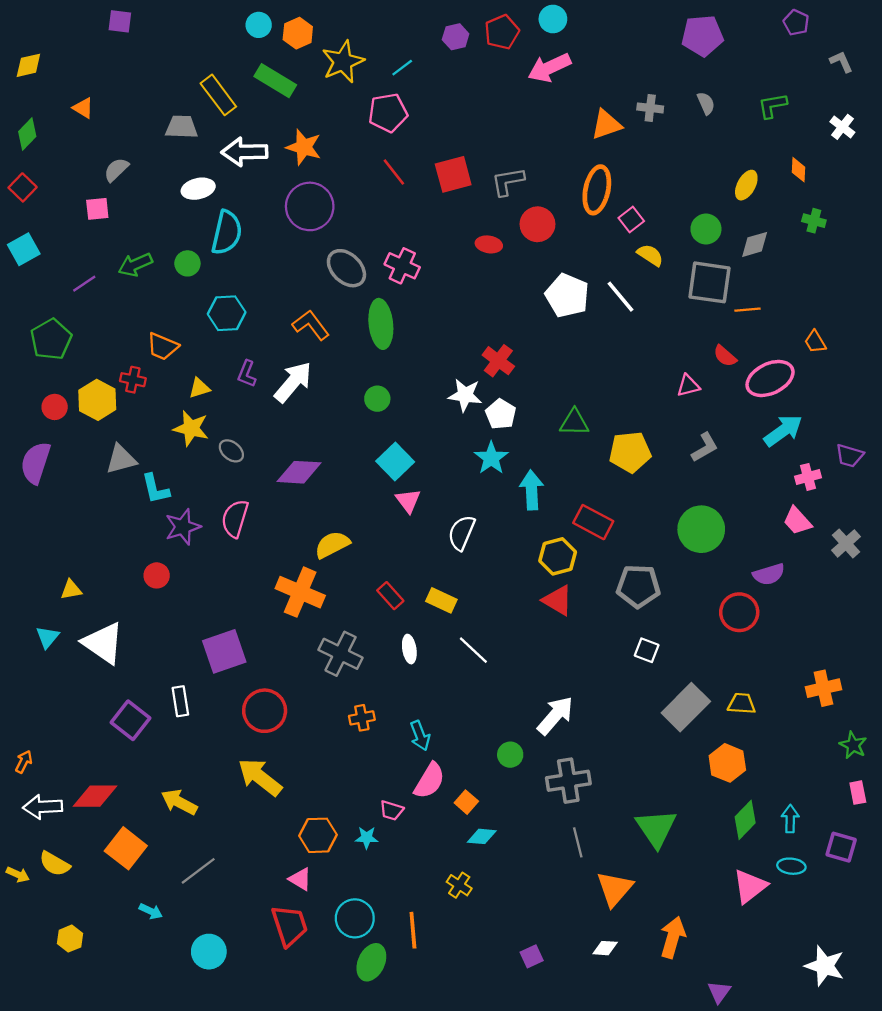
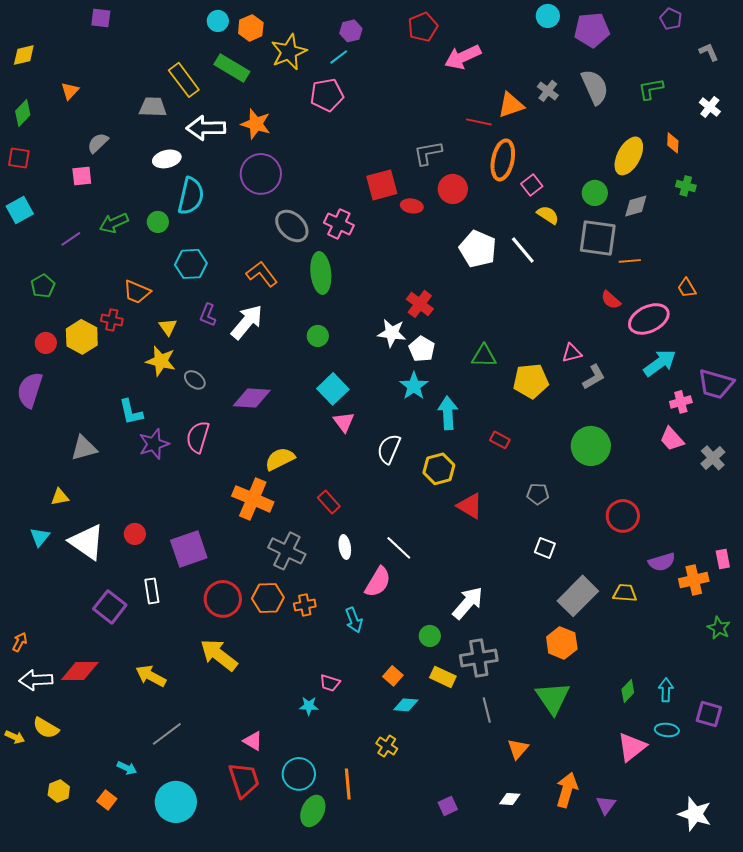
cyan circle: (553, 19) -> (548, 16), moved
purple hexagon: (456, 37) -> (351, 31), moved
gray semicircle: (706, 103) -> (595, 87), size x1.8
orange triangle: (83, 108) -> (70, 91), turned 42
gray cross: (650, 108) -> (548, 91), turned 30
red line: (394, 172) -> (479, 122), moved, turned -40
red square: (453, 174) -> (382, 185), moved
yellow ellipse: (746, 185) -> (629, 156), size x1.5
red square: (23, 187) -> (19, 158), turned -35
green pentagon: (51, 339) -> (43, 286), size x0.7
pink triangle: (688, 386) -> (572, 353), moved
yellow triangle: (199, 388) -> (168, 327), turned -48
purple trapezoid: (850, 456) -> (716, 384), size x1.5
gray triangle: (121, 459) -> (84, 448), moved
red rectangle: (593, 522) -> (500, 440), size x0.6
yellow hexagon: (558, 556) -> (439, 469), moved
purple semicircle: (769, 574) -> (662, 562), moved
red circle: (157, 575) -> (135, 534), moved
gray pentagon: (638, 586) -> (538, 494), size x0.6
yellow rectangle: (441, 600) -> (443, 677), moved
orange hexagon: (727, 763) -> (562, 643), moved
pink semicircle: (430, 781) -> (378, 582), moved
pink rectangle: (858, 793) -> (723, 559), moved
green diamond: (745, 820) -> (628, 691), size x0.7
orange hexagon: (318, 835) -> (268, 598), moved
orange square: (126, 848) -> (107, 800), moved, size x0.6
orange triangle: (615, 889) -> (518, 749), size x0.7
cyan circle: (209, 952) -> (176, 802), size x1.4
purple triangle: (719, 992) -> (606, 805), moved

